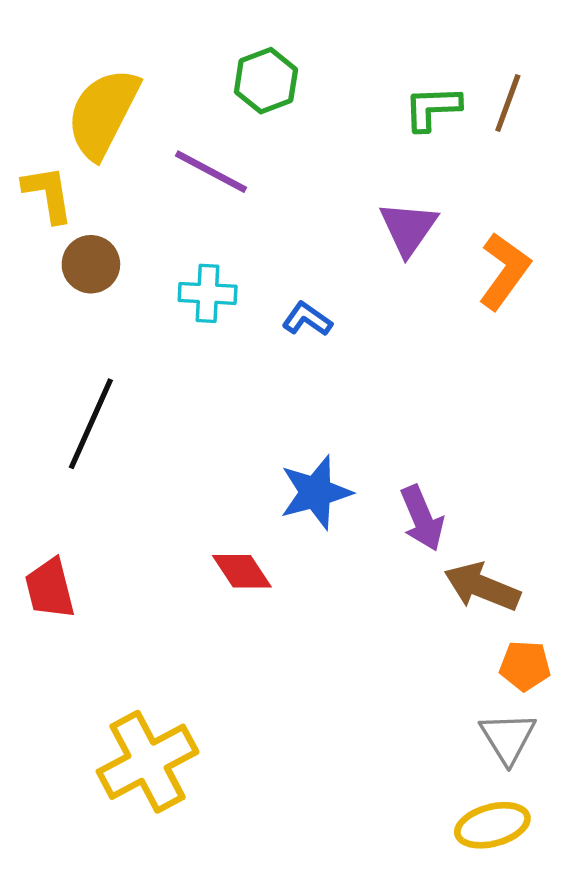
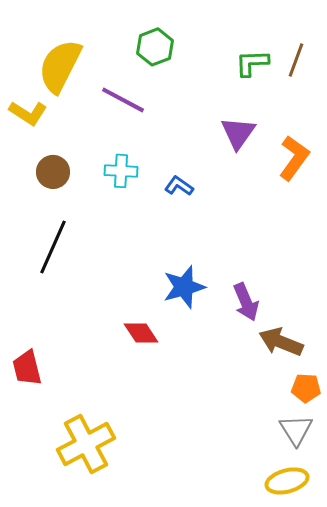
yellow L-shape: (48, 194) -> (28, 113), turned 132
brown circle: (91, 264) -> (53, 172), moved
red trapezoid: (50, 588) -> (27, 368), moved

